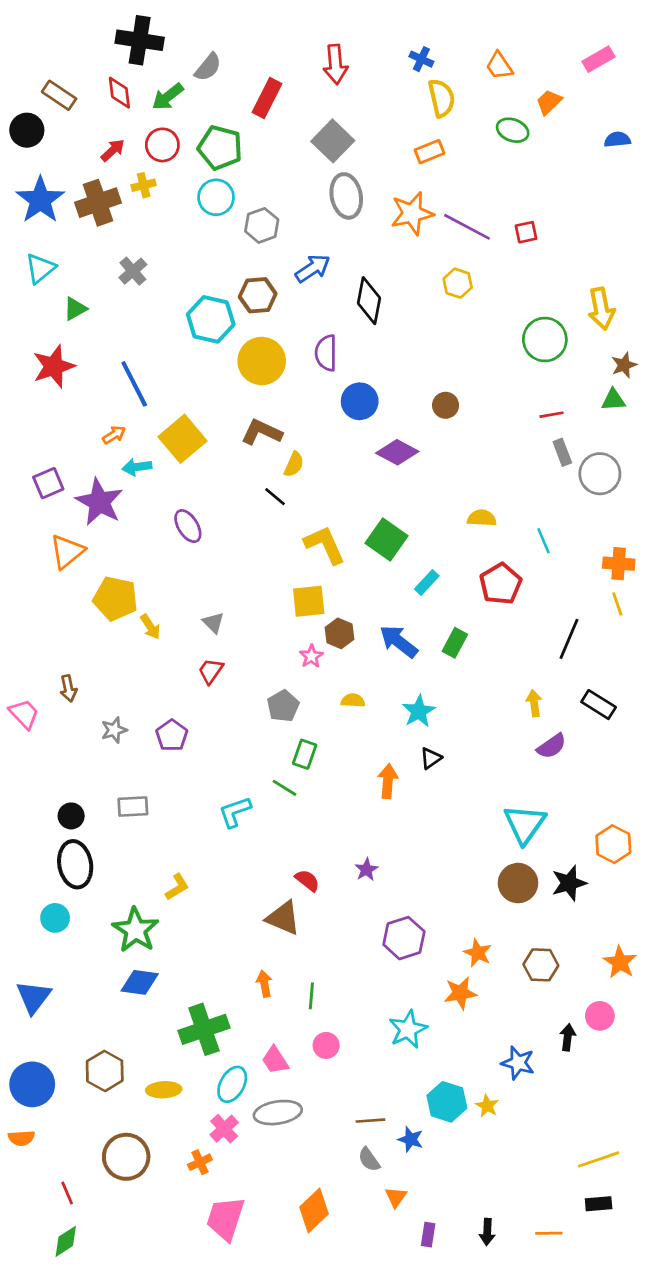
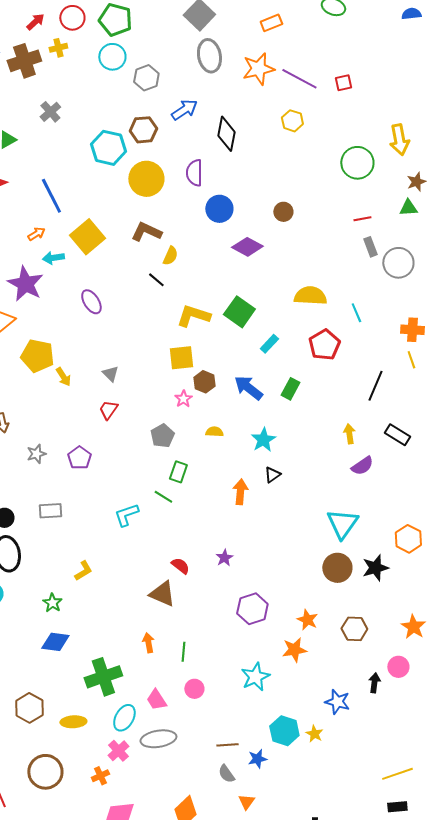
yellow semicircle: (482, 518) -> (310, 296), size x1.5
yellow L-shape: (325, 545) -> (193, 316), turned -48
green star: (136, 930) -> (52, 603), size x0.6
blue star: (411, 1139) -> (257, 759), turned -30

